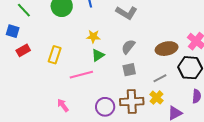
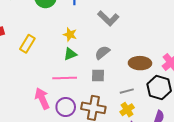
pink line: (81, 75) -> (65, 78), moved
yellow cross: (157, 98) -> (127, 110), moved
pink arrow: (63, 105) -> (42, 98), moved, size x1.5

